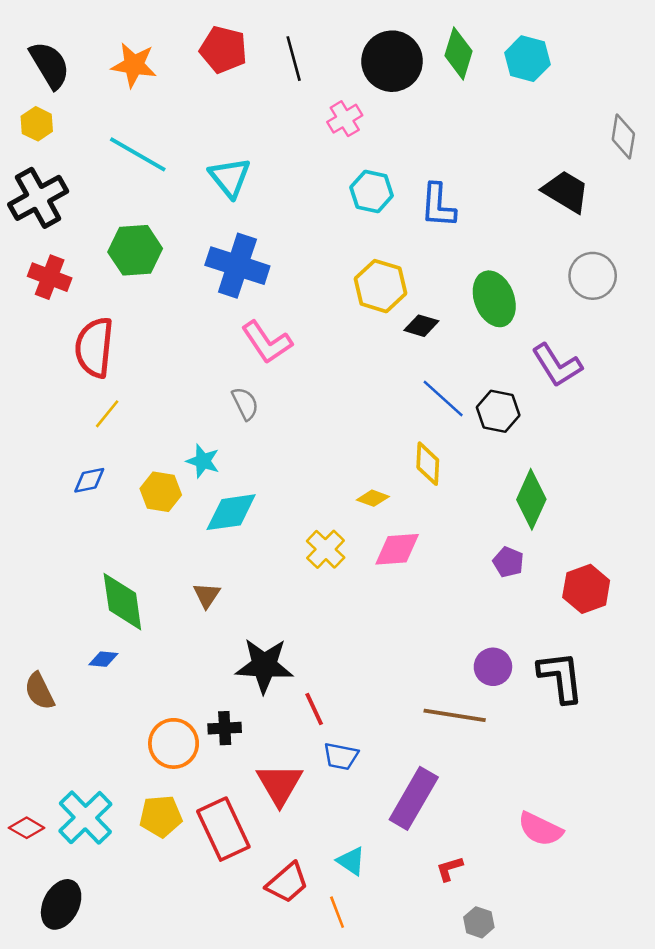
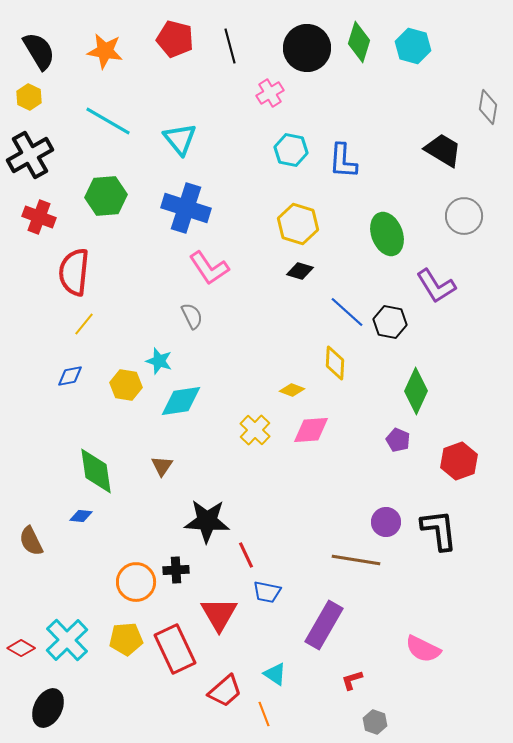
black diamond: (421, 326) -> (300, 271), moved

